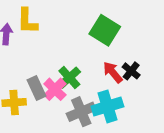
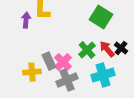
green cross: (69, 78) -> (87, 50), moved
gray cross: (81, 112) -> (67, 80), moved

